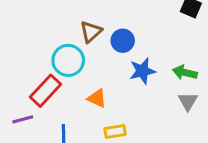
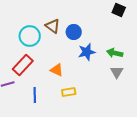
brown triangle: (91, 32) -> (53, 26), turned -42
cyan circle: (68, 60) -> (30, 36), moved

